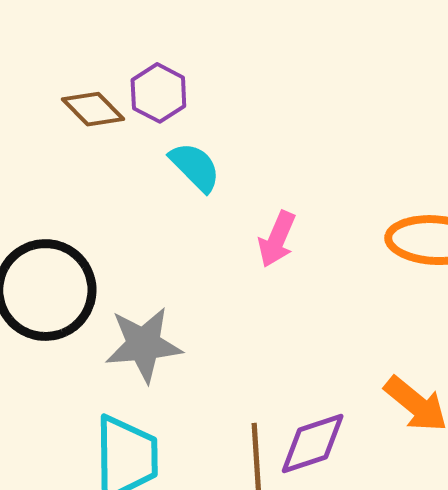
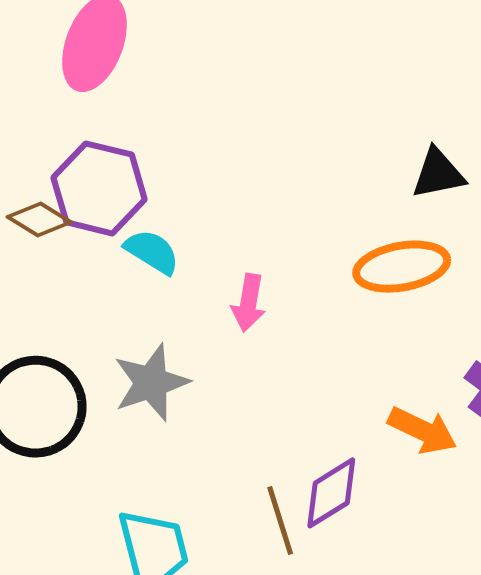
purple hexagon: (158, 93) -> (99, 188), size x1.6
gray star: (144, 345) -> (151, 383), moved

